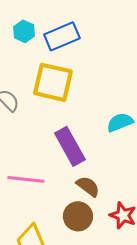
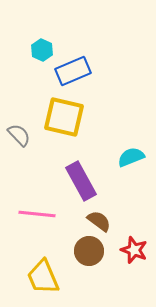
cyan hexagon: (24, 31) -> (42, 50), moved

